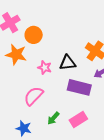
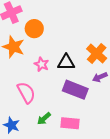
pink semicircle: (34, 96) -> (26, 93), turned 100
pink rectangle: (78, 119) -> (70, 123), turned 30

